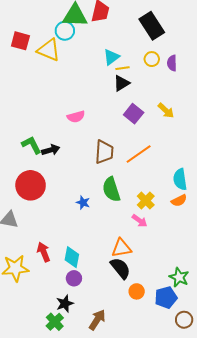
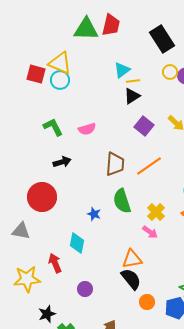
cyan circle: (65, 31) -> (60, 80), moved
red square: (20, 41) -> (36, 74), moved
yellow circle: (152, 59) -> (170, 72), moved
green L-shape: (32, 145) -> (53, 127), moved
cyan diamond: (72, 257) -> (77, 243), moved
black star: (65, 304) -> (47, 314), moved

